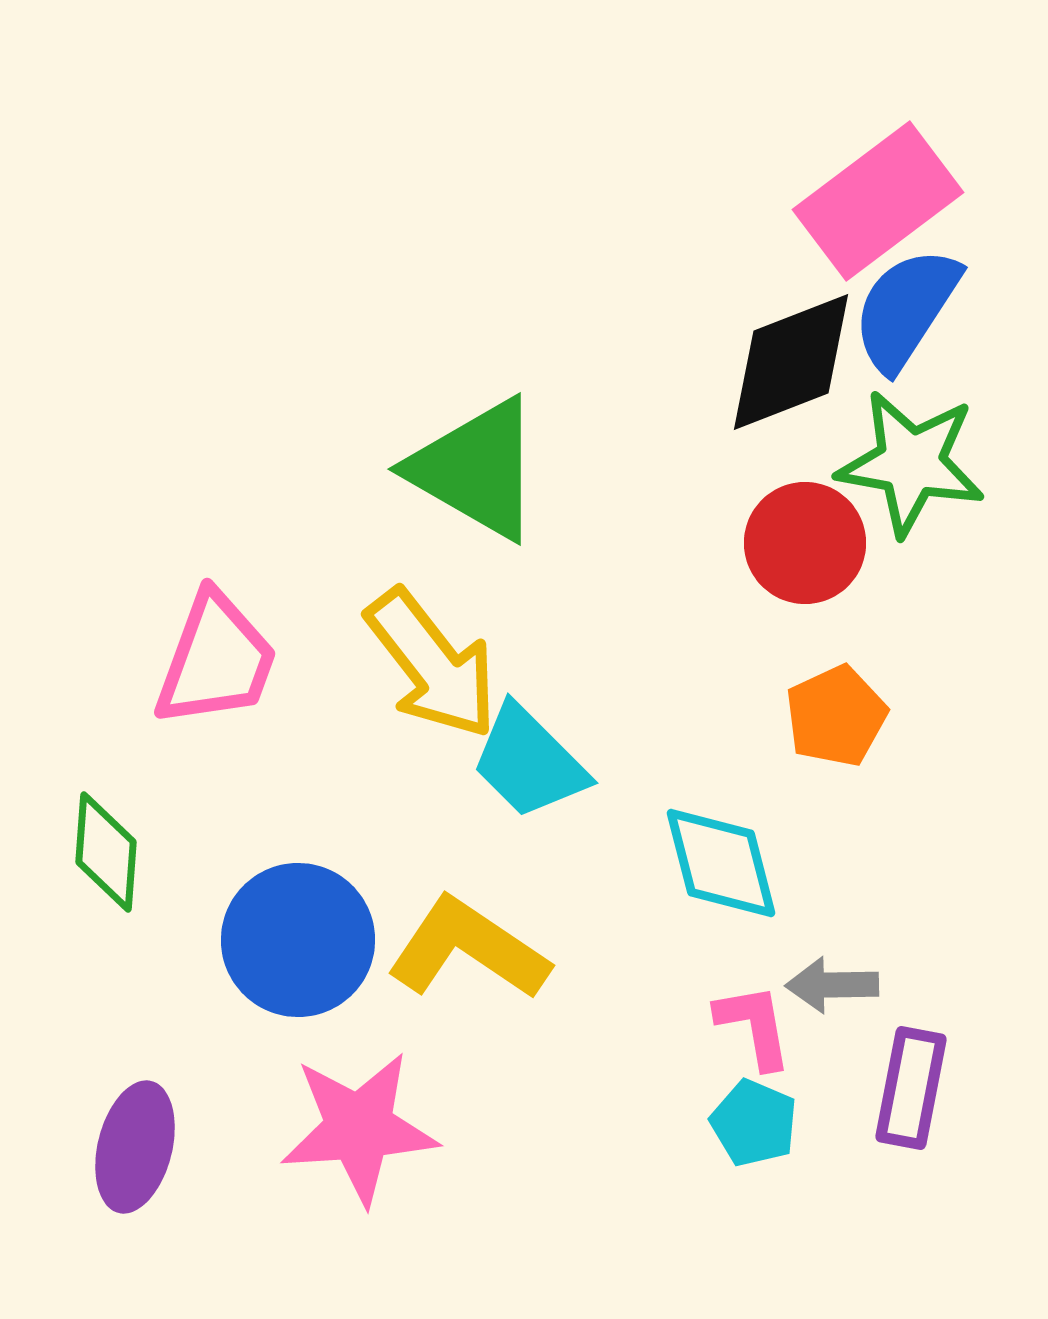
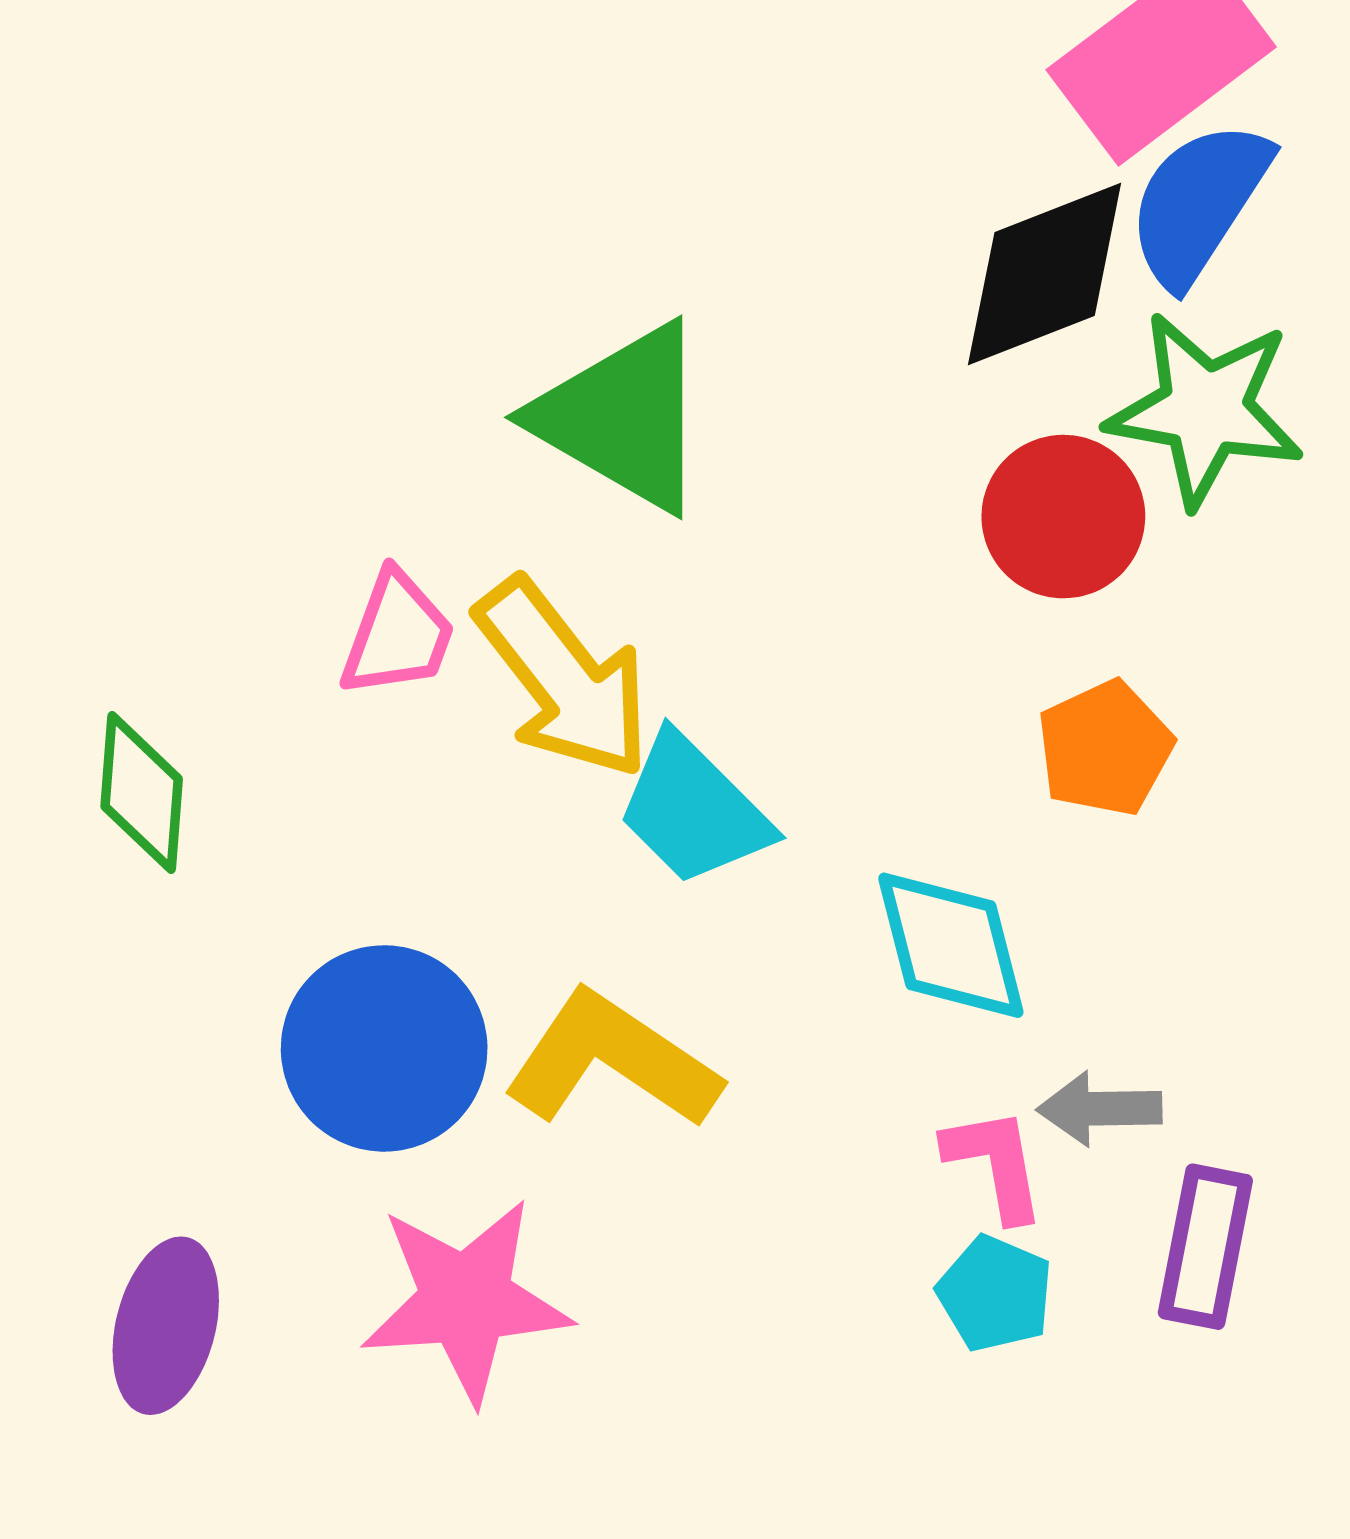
pink trapezoid: (216, 660) -> (398, 634), moved, size x0.7
green diamond: (106, 852) -> (142, 793), moved

